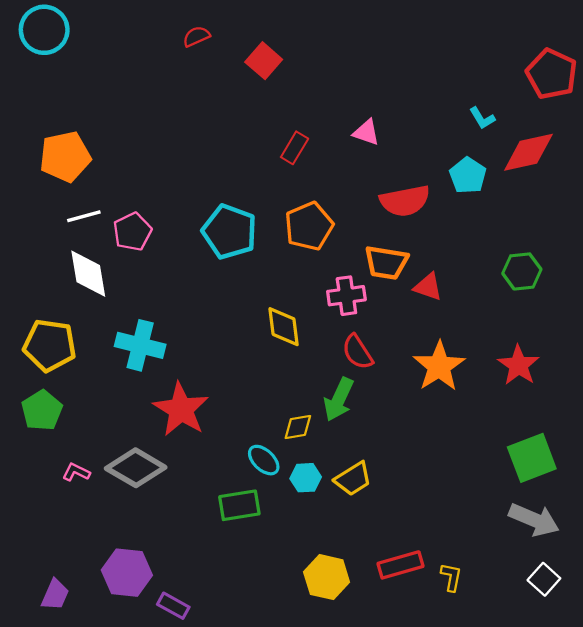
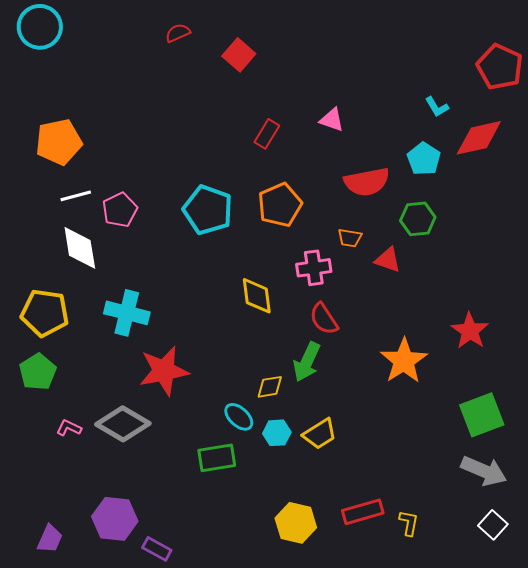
orange trapezoid: (386, 263) -> (350, 238), size x0.6
green hexagon: (522, 271) -> (418, 219), moved
orange star: (439, 366) -> (404, 361), moved
red star: (181, 409) -> (164, 371), turned 30

